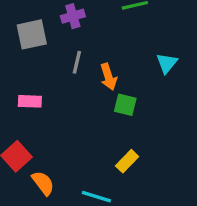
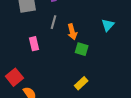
pink rectangle: (30, 101) -> (34, 44), moved, turned 72

